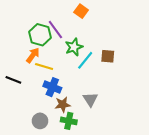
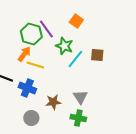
orange square: (81, 11) -> (76, 21), moved
green star: (74, 47) -> (64, 46), turned -30
blue cross: (52, 87) -> (27, 88), moved
green cross: (69, 121) -> (78, 118), moved

